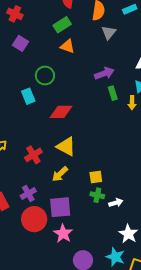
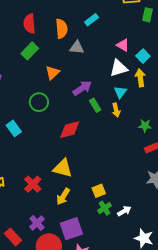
gray triangle: (109, 33) -> (77, 47), turned -49
orange triangle: (67, 46) -> (52, 73), moved, turned -49
green circle: (45, 76) -> (39, 102), moved
red diamond: (61, 112) -> (70, 130), moved
green cross: (97, 195) -> (105, 208), turned -32

